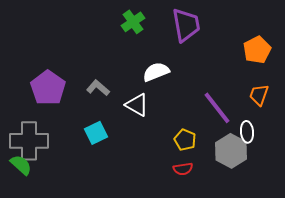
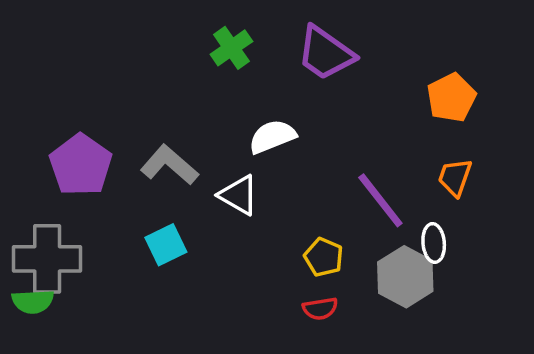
purple trapezoid: (186, 25) -> (325, 53), turned 135
gray L-shape: (98, 88) -> (169, 165), size x1.4
green semicircle: (21, 165) -> (33, 301), turned 135

